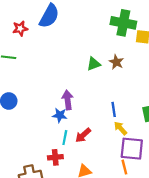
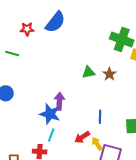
blue star: (60, 115) -> (50, 114), size x1.5
yellow arrow: (120, 128) -> (97, 144), moved
red arrow: (83, 135) -> (82, 137), moved

